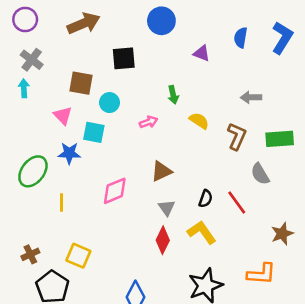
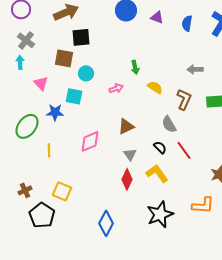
purple triangle: (202, 53) -> (157, 17), moved
black square: (124, 58) -> (81, 37), moved
pink triangle: (63, 116) -> (41, 83), moved
gray semicircle: (260, 174) -> (169, 124), moved
black semicircle: (206, 199) -> (160, 147), turned -64

